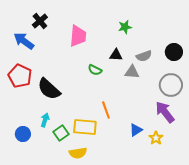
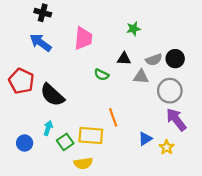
black cross: (40, 21) -> (43, 13), moved, turned -35
blue arrow: (24, 41) -> (41, 43), moved
black circle: (174, 52) -> (175, 59), moved
gray circle: (171, 85) -> (170, 91), moved

